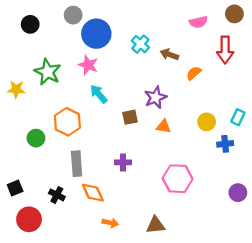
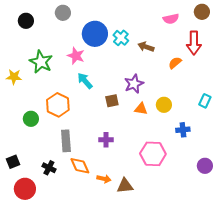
blue circle: (96, 34) -> (95, 34), moved
orange semicircle: (194, 73) -> (175, 63), moved
yellow circle: (207, 122) -> (164, 105), moved
blue cross: (225, 144) -> (183, 130), moved
orange arrow: (110, 223) -> (104, 179), moved
brown triangle: (155, 225) -> (125, 186), moved

